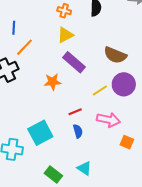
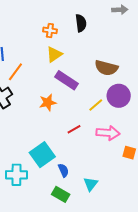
blue semicircle: (78, 131) -> (63, 170), moved
cyan triangle: (84, 168) -> (91, 184), turned 42

